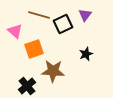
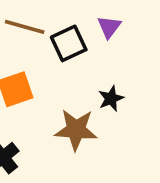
brown star: (53, 71) -> (76, 130), moved

